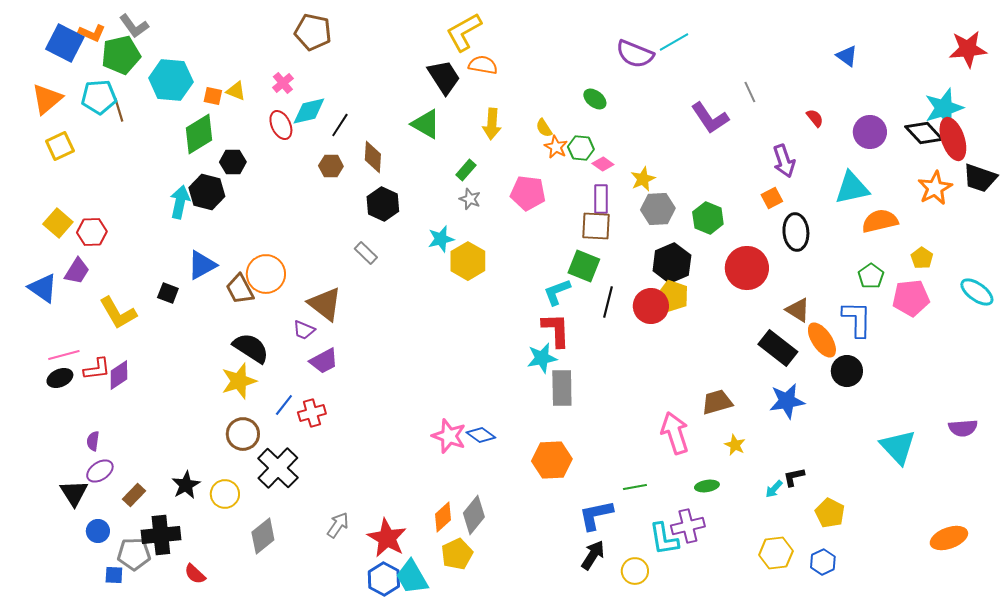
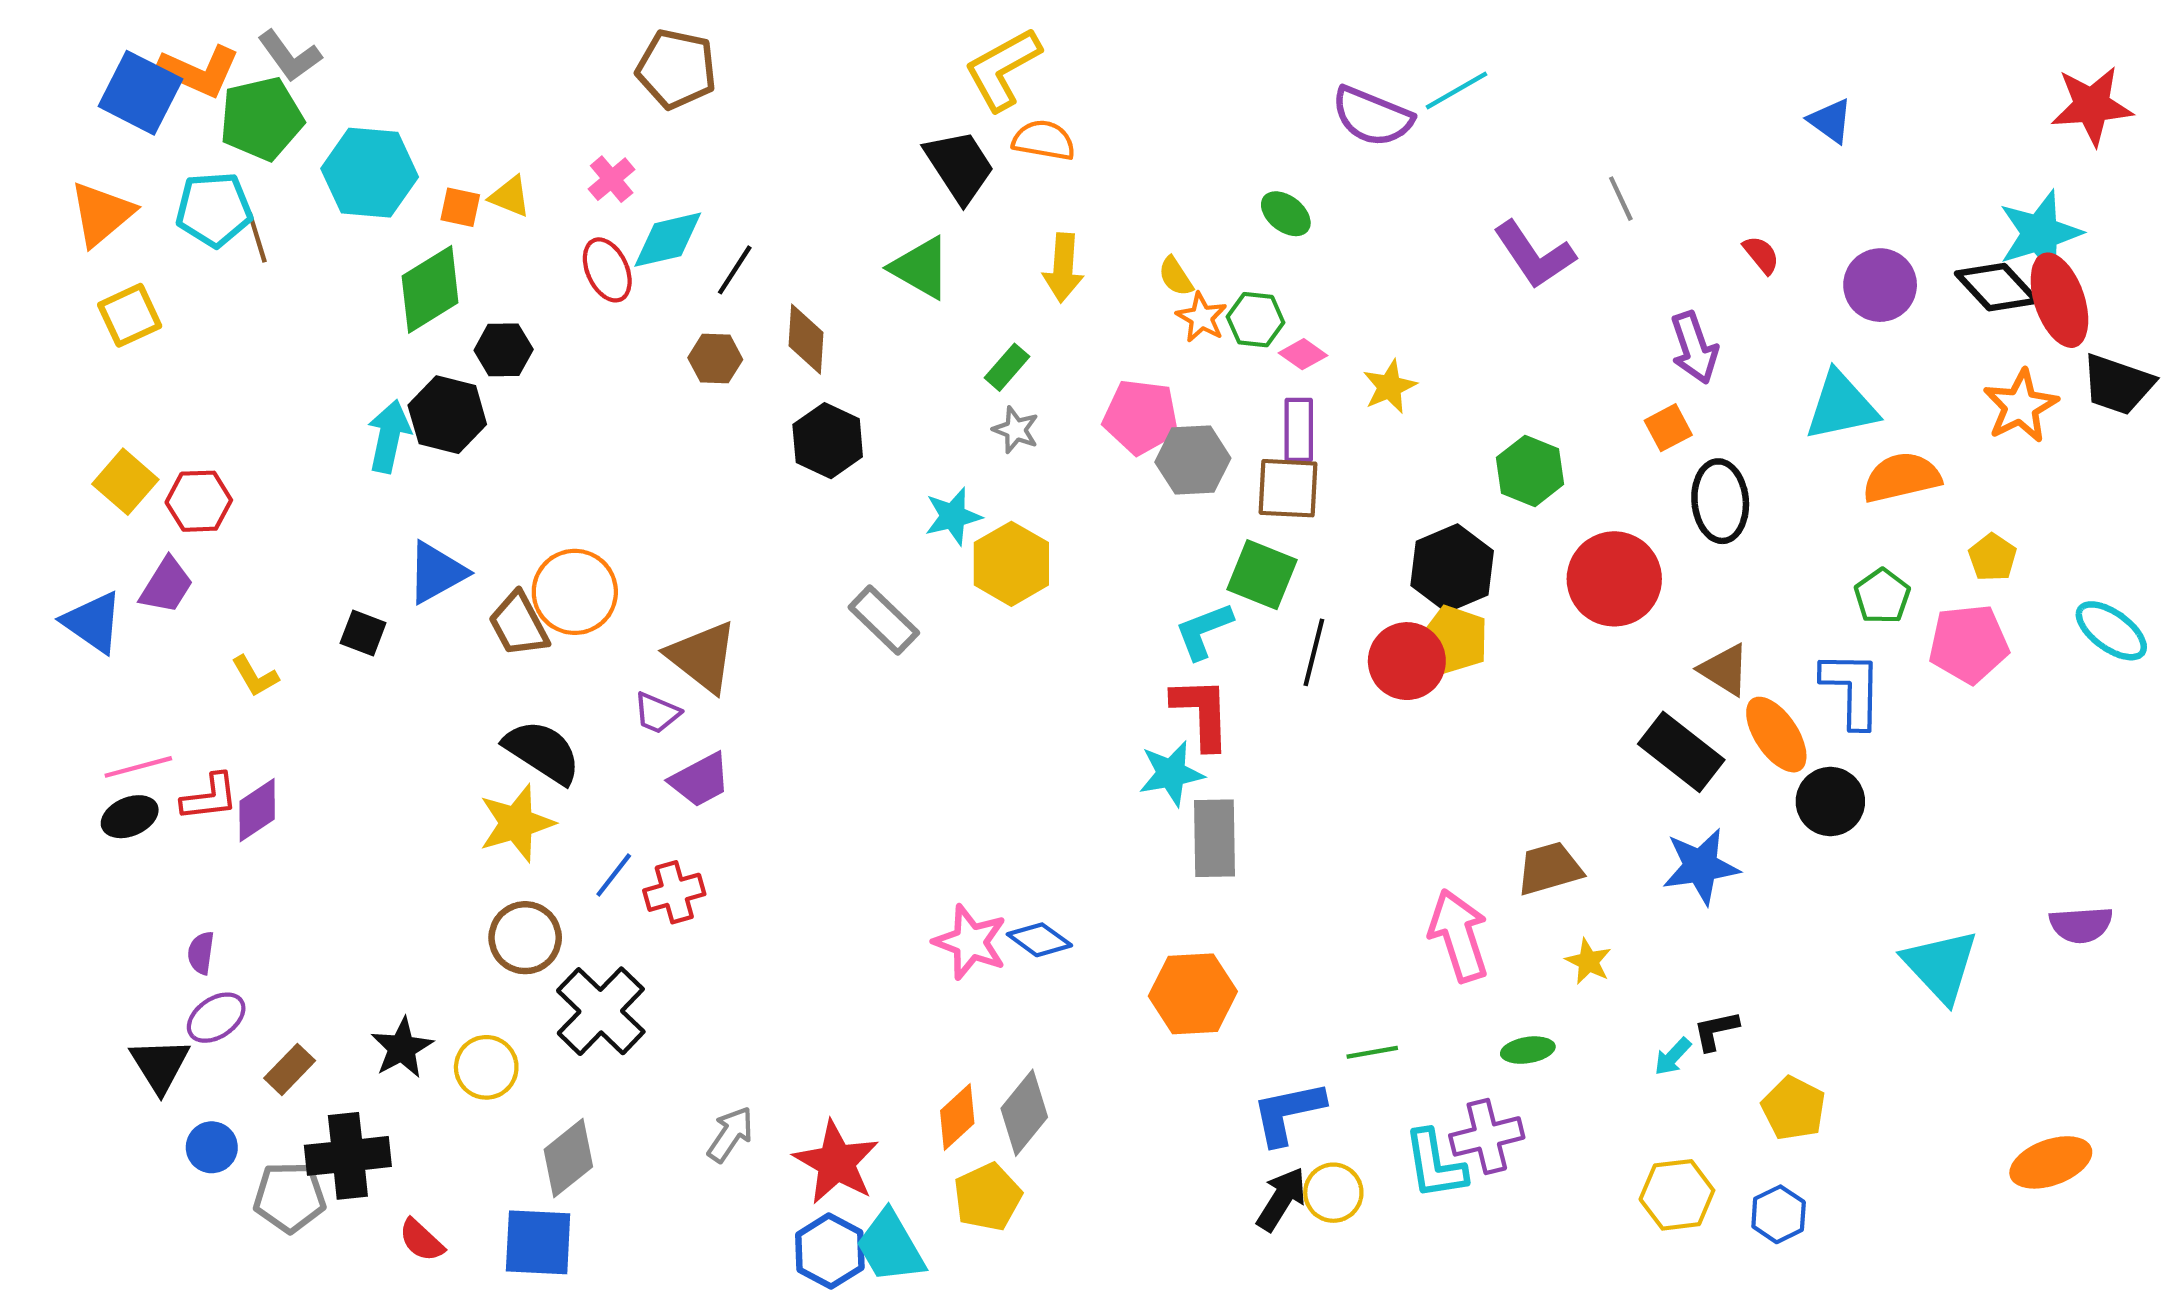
orange L-shape: (92, 33) -> (199, 71), size x1.4
gray hexagon: (658, 209) -> (1193, 460), moved
gray rectangle: (366, 253) -> (884, 620), moved, size x1.4
yellow L-shape: (118, 313) -> (255, 676), size x0.6
yellow circle: (635, 571) -> (1333, 1193), moved
blue square: (114, 575) -> (538, 1242), moved, size x1.8

